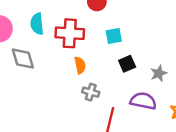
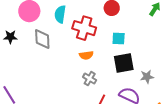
black square: (127, 64) -> (124, 63), size x1.5
orange semicircle: (80, 65) -> (86, 55), turned 80

